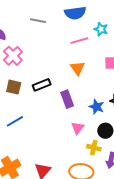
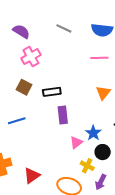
orange triangle: (78, 68) -> (103, 93), moved
purple rectangle: (67, 99) -> (63, 115), moved
blue star: (97, 107) -> (93, 133), moved

